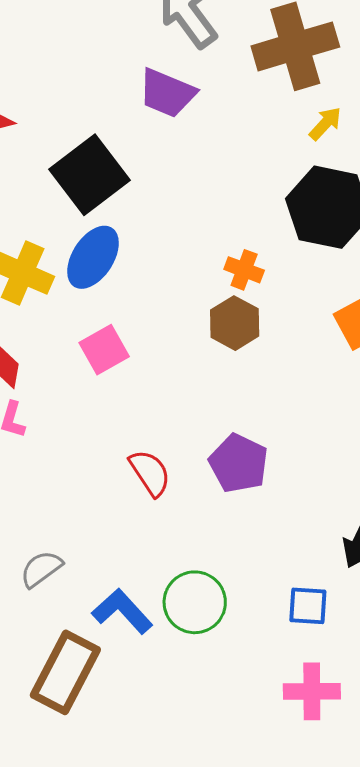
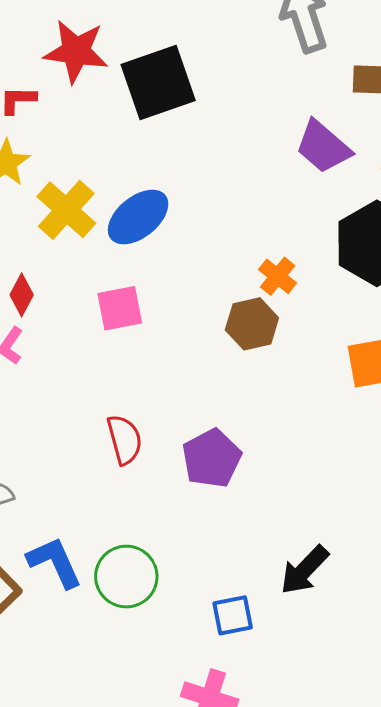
purple trapezoid: (167, 93) -> (323, 147), moved
black square: (89, 175) -> (158, 82), moved
blue square: (308, 606) -> (233, 615), turned -33

